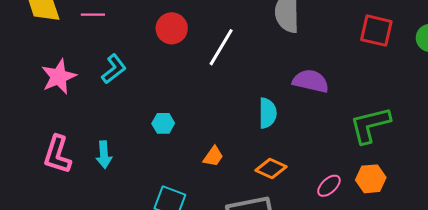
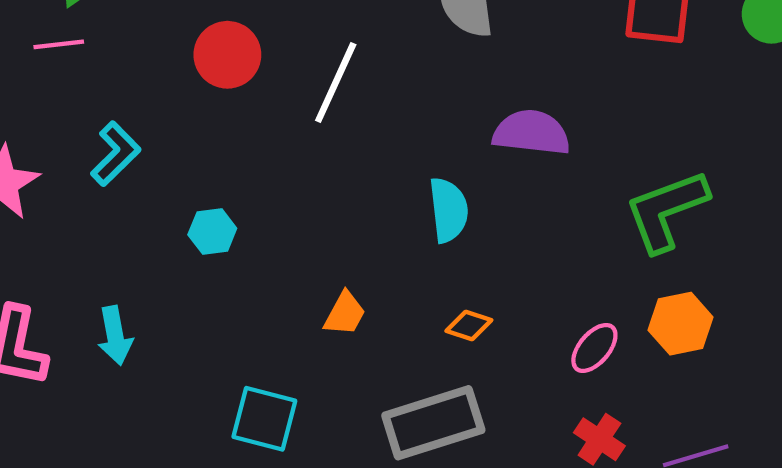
cyan hexagon: (163, 123) -> (212, 232), moved
orange diamond: (271, 169) -> (469, 325), size x0.7

